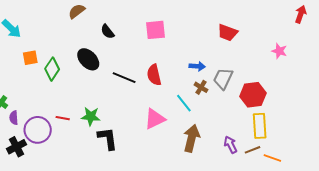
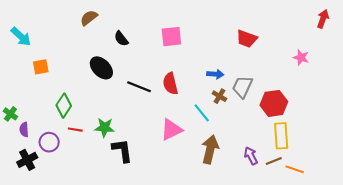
green diamond: (52, 69) -> (64, 106), moved
purple circle: (38, 130) -> (49, 142), size x0.7

